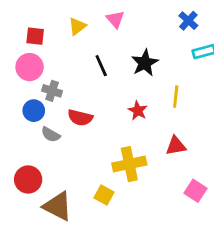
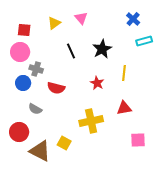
gray semicircle: (51, 135) -> (35, 109), moved
pink square: (195, 191) -> (138, 140), turned -35
yellow square: (104, 195) -> (64, 143), moved

